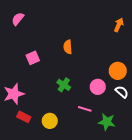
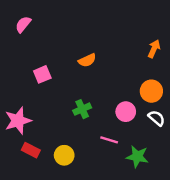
orange arrow: (119, 25) -> (154, 49), moved
orange semicircle: (68, 47) -> (87, 60), turned -112
green cross: (64, 85) -> (82, 109), turned 32

